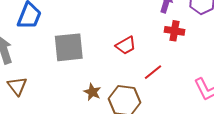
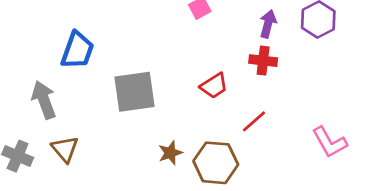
red cross: (175, 31) -> (263, 61), moved
brown star: (92, 92) -> (170, 153), turned 30

